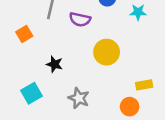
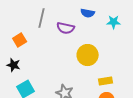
black star: (54, 64) -> (14, 65), moved
yellow rectangle: (144, 85) -> (106, 81), moved

